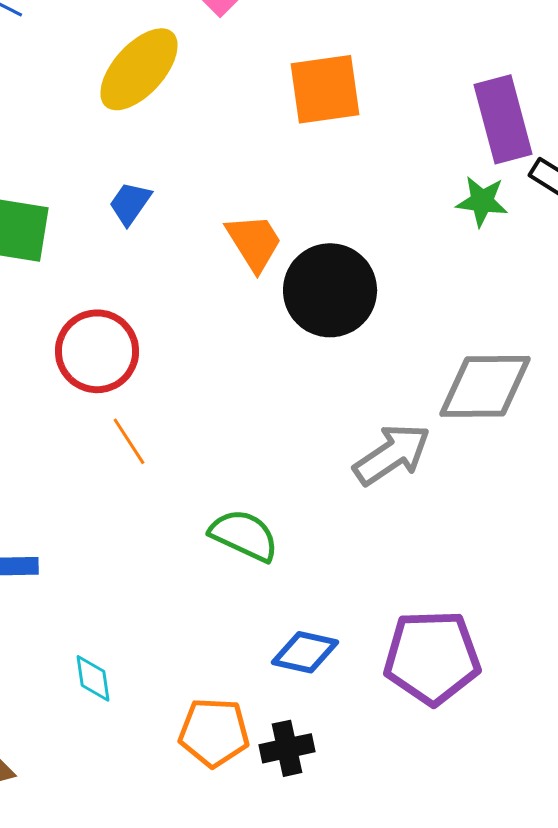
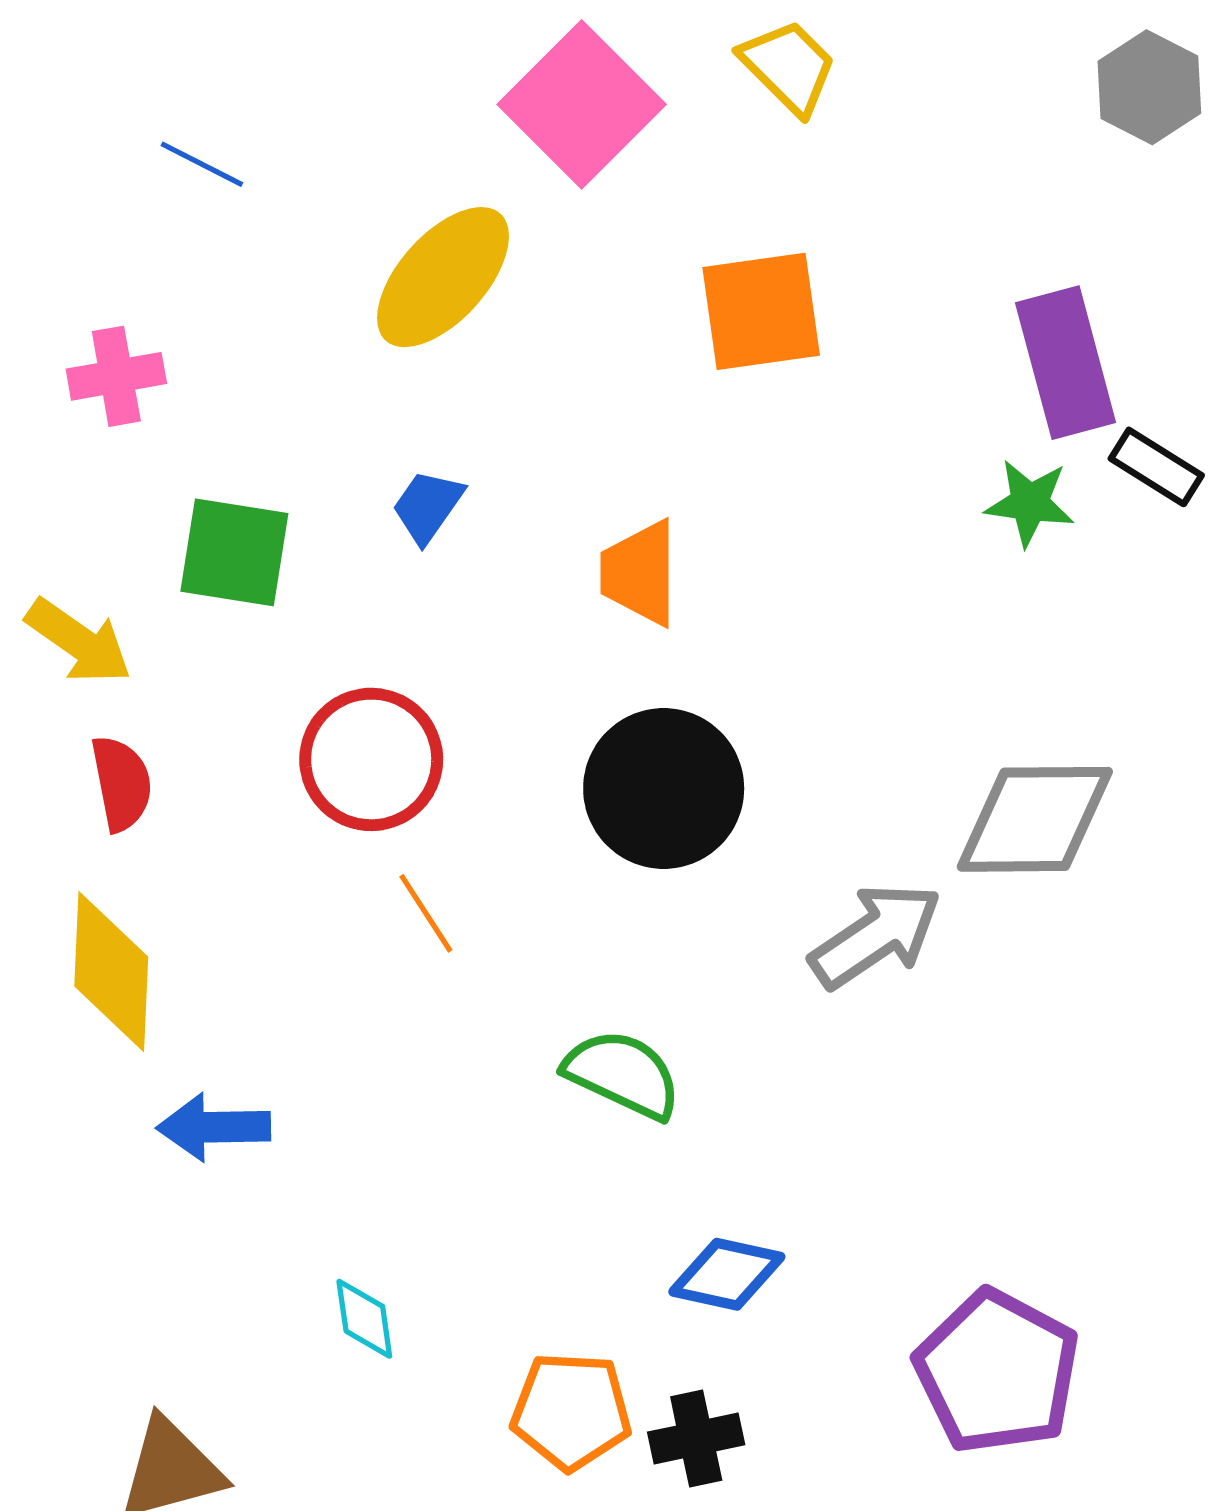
orange trapezoid: (254, 242) -> (640, 573), turned -148
black circle: (330, 290) -> (664, 788), moved
purple pentagon: (432, 657) -> (997, 1372), moved, turned 30

